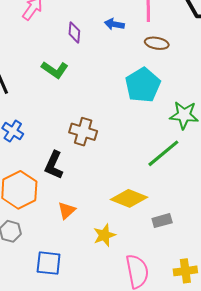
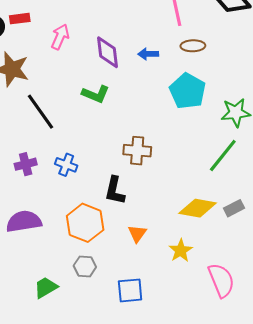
blue arrow: (114, 24) -> (148, 54), moved
purple diamond: (74, 32) -> (107, 52), size x1.5
gray rectangle: (162, 221) -> (234, 208), moved

